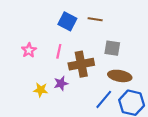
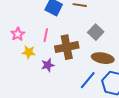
gray square: (112, 48) -> (96, 32), turned 35
yellow star: (41, 90) -> (29, 52), moved

